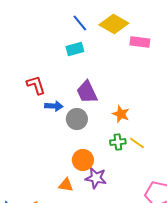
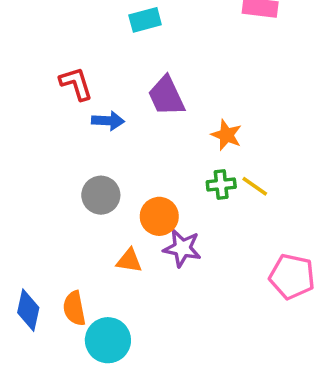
gray circle: (77, 119) -> (101, 195), moved

